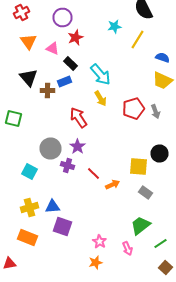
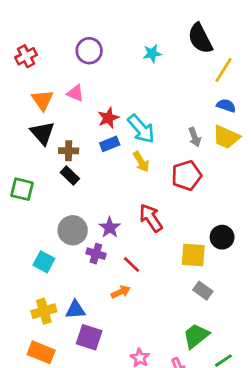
red cross: (22, 12) -> (26, 56), moved
cyan star: (114, 26) -> (152, 53), moved
red star: (76, 38) -> (108, 118), moved
yellow line: (138, 40) -> (223, 70), moved
orange triangle: (28, 42) -> (42, 100), moved
black rectangle: (70, 64) -> (70, 175), moved
blue rectangle: (64, 82) -> (110, 144), moved
gray arrow: (156, 112) -> (195, 137), moved
red arrow: (78, 118) -> (151, 218), moved
orange arrow: (112, 184) -> (121, 292), moved

